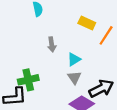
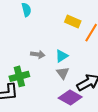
gray arrow: (52, 44) -> (38, 54), moved, turned -72

